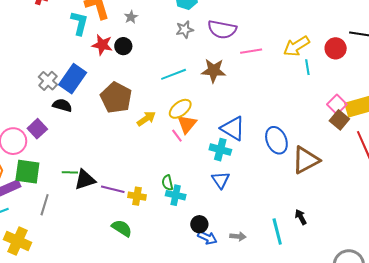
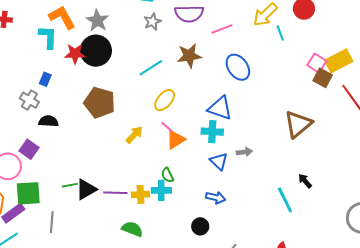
gray star: (131, 17) -> (97, 20), size x1.6
black circle: (123, 46) -> (96, 51), size x1.8
blue rectangle: (73, 79) -> (45, 79), moved, size x0.5
yellow arrow: (146, 119) -> (134, 135), moved
orange triangle: (187, 124) -> (176, 140), moved, turned 30
blue ellipse: (276, 140) -> (238, 67), moved
cyan cross: (176, 195) -> (161, 190), moved
black circle: (199, 224) -> (200, 226), moved
gray arrow: (238, 236) -> (244, 152), moved
blue arrow: (207, 238) -> (216, 198), moved

